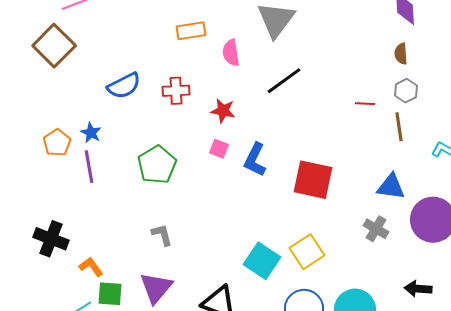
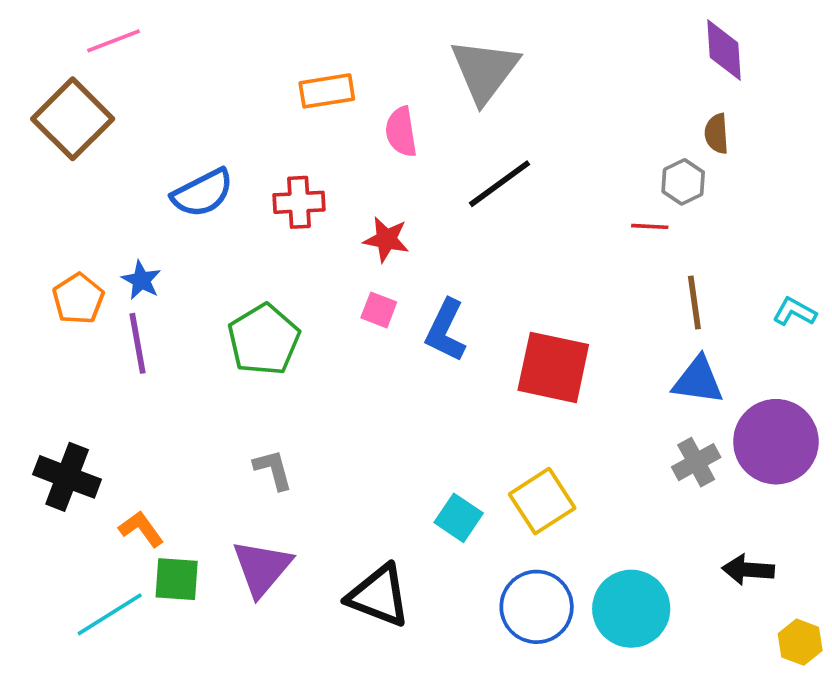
gray hexagon: (406, 91) -> (683, 182), moved
brown line: (399, 127) -> (694, 303), moved
gray cross: (376, 229) -> (696, 462), moved, turned 30
cyan square: (262, 261) -> (459, 518), size x0.7

